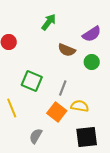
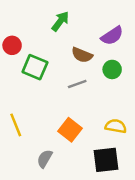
green square: (32, 81) -> (35, 67), moved
gray line: (63, 88) -> (77, 84), moved, turned 49
yellow semicircle: (80, 106) -> (116, 126), moved

